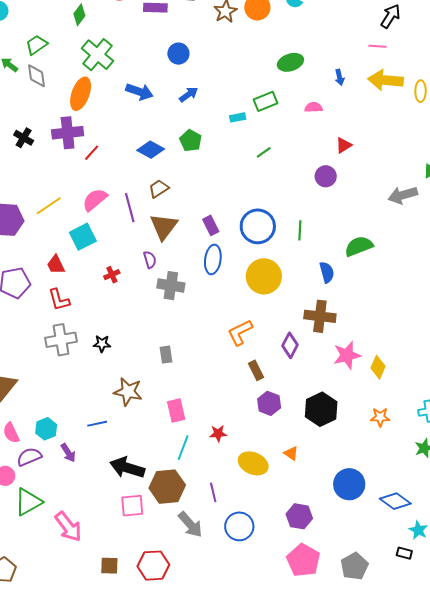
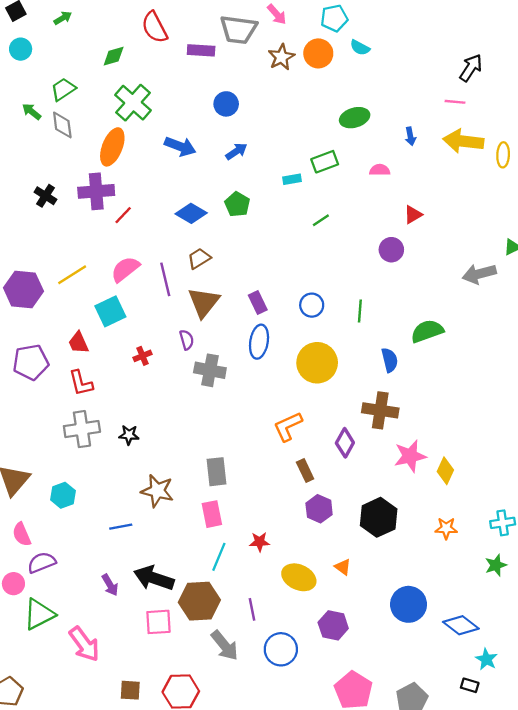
green diamond: (79, 15) -> (114, 56), turned 35
blue circle: (258, 226) -> (312, 305), size x0.6
gray rectangle: (166, 355) -> (217, 472), moved, size x1.4
cyan hexagon: (46, 429) -> (63, 495), moved
purple arrow: (68, 453) -> (110, 585), moved
purple hexagon: (299, 516) -> (333, 625), moved

